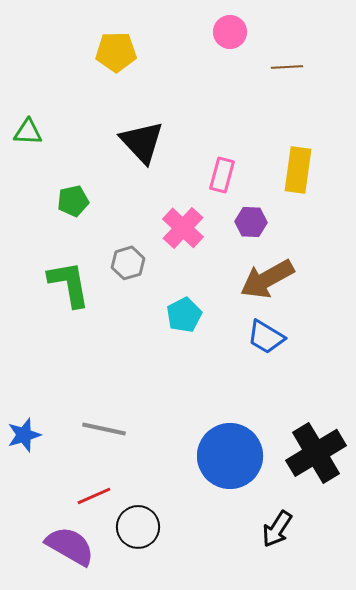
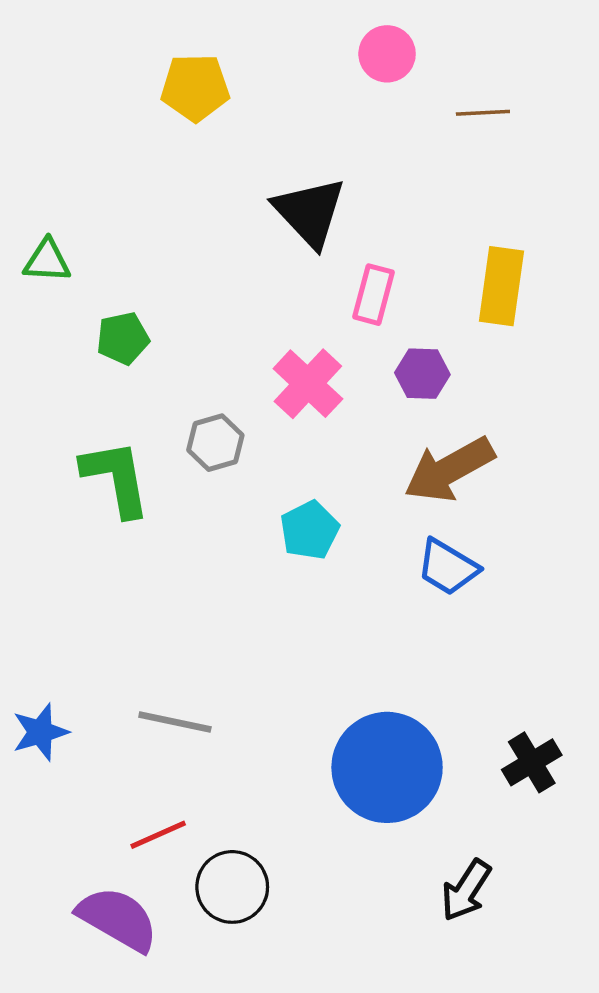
green triangle: (28, 132) -> (47, 261), moved
black triangle: (142, 142) -> (310, 212), moved
black cross: (316, 453) -> (532, 762), size x0.6

